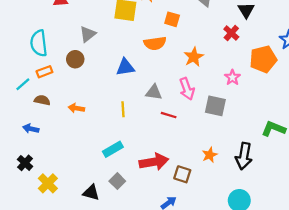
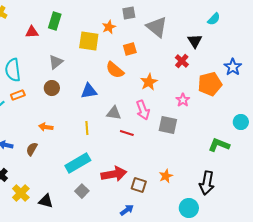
orange square: (172, 19) -> (130, 49), turned -32
orange semicircle: (155, 43) -> (115, 70), turned 48
brown circle: (75, 59) -> (52, 88), moved
brown semicircle: (42, 100) -> (32, 149), moved, turned -72
cyan rectangle: (113, 149) -> (78, 163), size x1.4
orange star: (210, 155) -> (166, 176), moved
black arrow: (244, 156) -> (207, 183), moved
black triangle: (91, 193) -> (46, 201), moved

